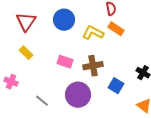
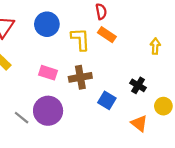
yellow L-shape: (93, 33) -> (80, 39), turned 60
purple circle: (78, 95) -> (48, 111), moved

